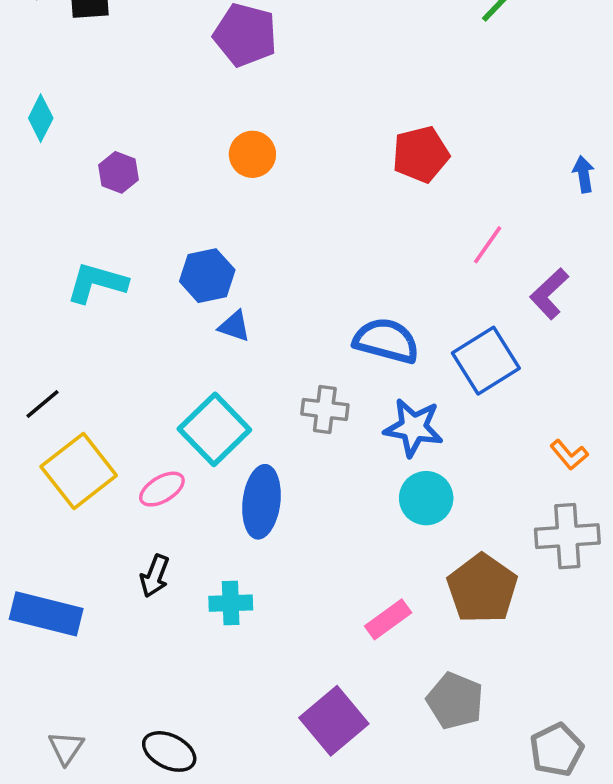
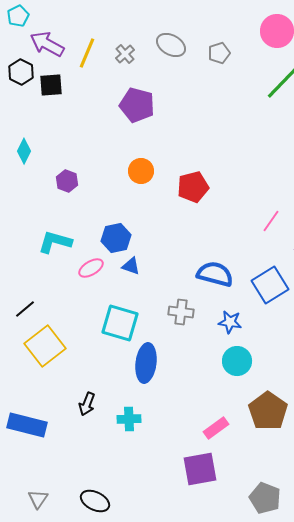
red pentagon: (421, 154) -> (193, 187), moved
blue star: (413, 428) -> (230, 322), size x0.7
cyan square: (214, 429) -> (120, 323), turned -30
pink ellipse: (162, 489) -> (91, 268), moved
gray pentagon: (455, 701) -> (265, 498), moved
purple square: (334, 721) -> (200, 469), moved, turned 30

